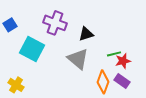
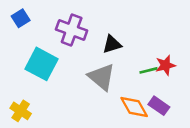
blue square: (10, 25) -> (21, 18), moved
red star: (123, 61) -> (165, 65), moved
orange diamond: (103, 82) -> (134, 107), turned -50

